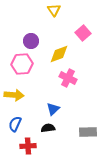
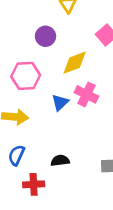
purple circle: (31, 41) -> (45, 36), moved
blue triangle: (53, 109) -> (60, 102), moved

